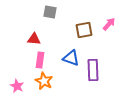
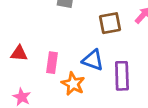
red triangle: (34, 39) -> (19, 53), moved
orange star: (44, 81) -> (73, 84), moved

